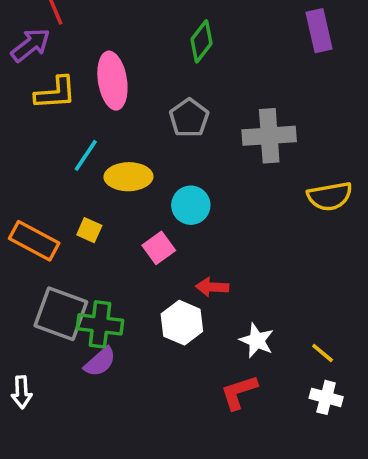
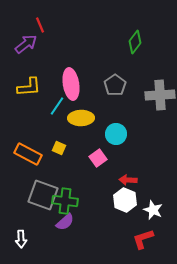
green diamond: (201, 41) -> (135, 42), moved
pink ellipse: (112, 81) -> (71, 84), moved
yellow L-shape: (55, 93) -> (29, 87), moved
white hexagon: (182, 323) -> (125, 200), moved

